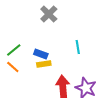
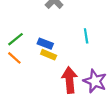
yellow rectangle: (44, 64) -> (49, 55), turned 32

